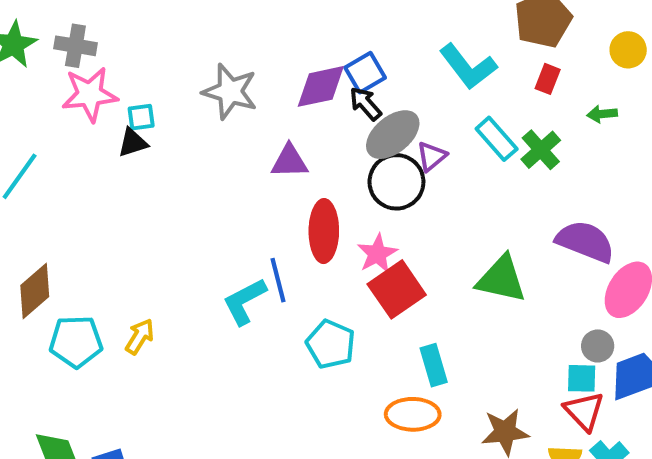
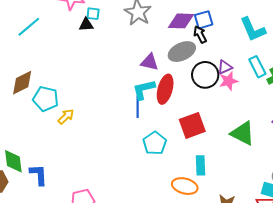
gray ellipse: (393, 135) -> (182, 52), moved
purple triangle: (289, 161) -> (150, 62), moved
pink star: (377, 254) -> (228, 81), moved
cyan L-shape: (245, 301) -> (144, 90), moved
cyan pentagon: (76, 342) -> (46, 99), moved

